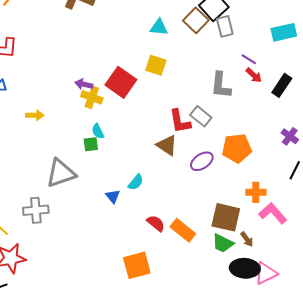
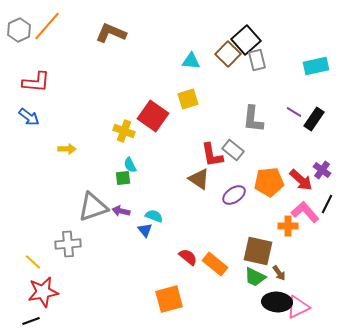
purple line: (249, 59) -> (294, 112), moved
yellow square: (156, 65) -> (188, 99), turned -35
red arrow: (254, 75) -> (301, 180), moved, size x1.4
purple arrow: (84, 84) -> (121, 211), moved
cyan semicircle: (136, 182) -> (154, 216), moved, turned -108
pink L-shape: (273, 213) -> (305, 212), moved

